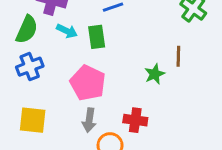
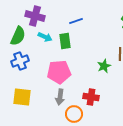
pink pentagon: (88, 83) -> (59, 72), turned -30

